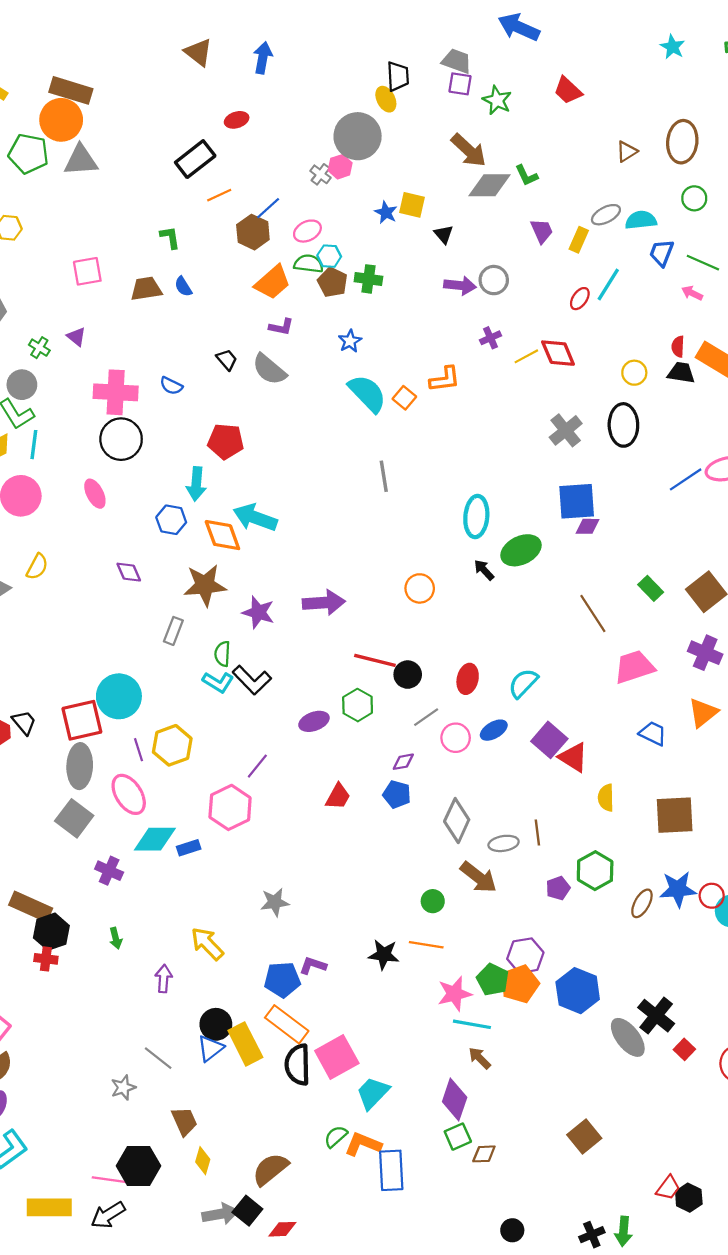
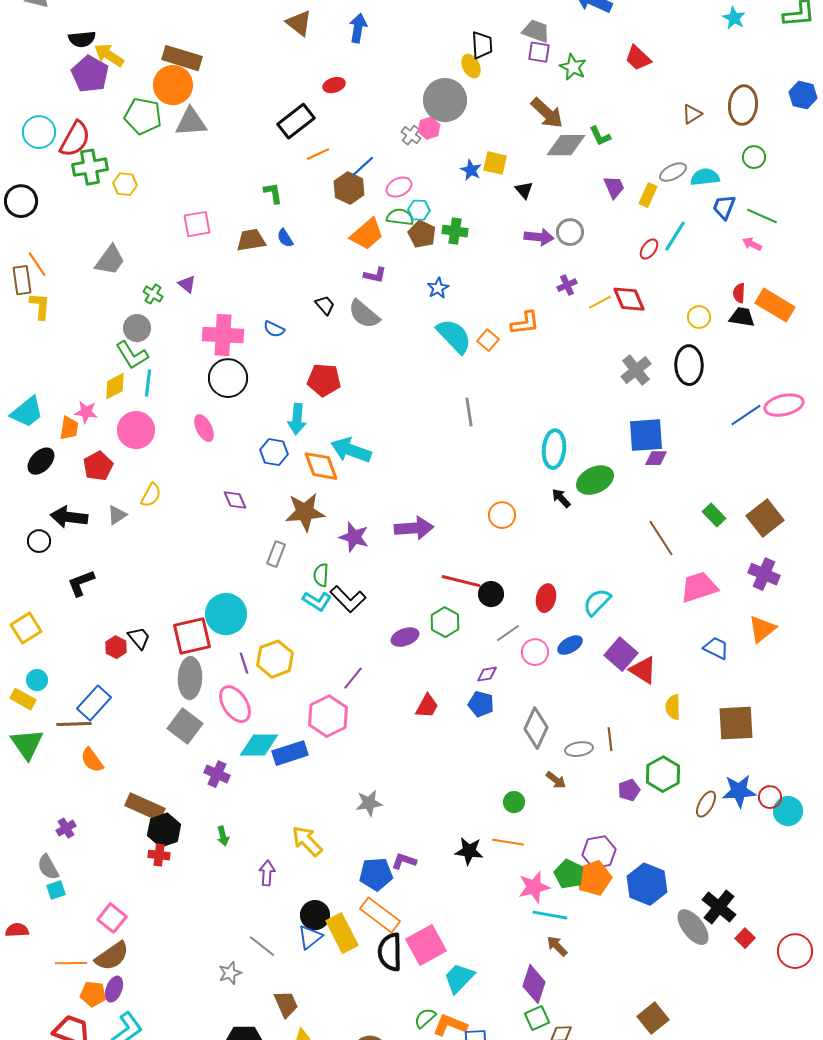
blue rectangle: (189, 848) -> (290, 753), size x1.6
brown arrow: (478, 877) -> (556, 780), size x0.6

